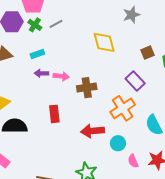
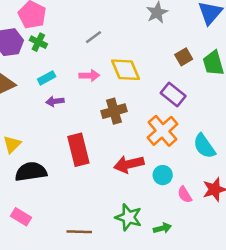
gray line: (56, 24) -> (93, 37), moved
yellow diamond: (104, 42) -> (125, 70), moved
pink arrow: (61, 76) -> (89, 75), moved
red rectangle: (54, 114) -> (78, 150), size x1.4

